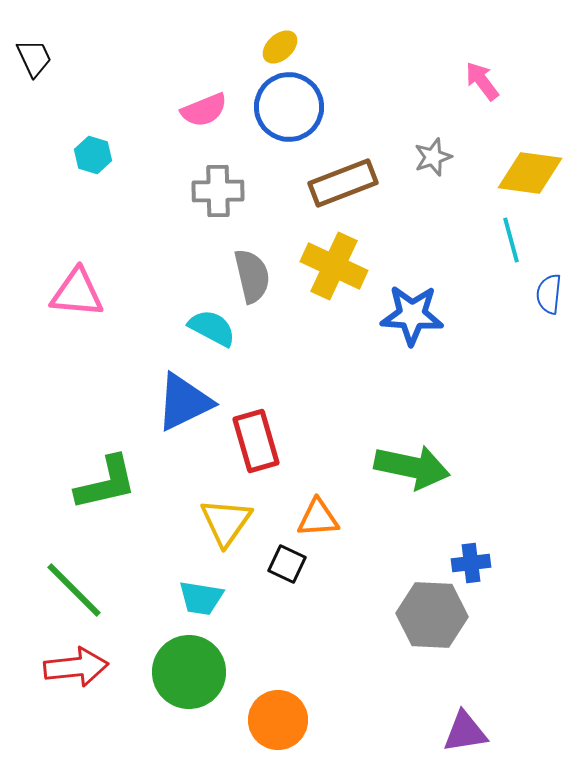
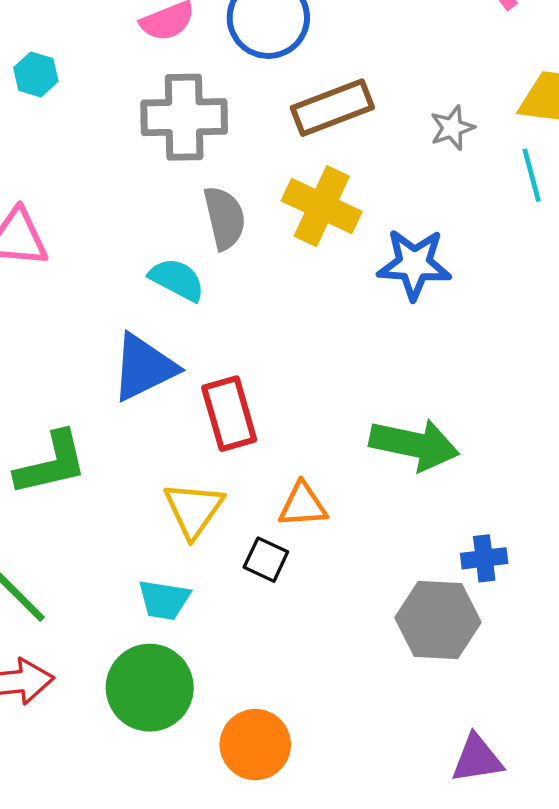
gray star: (433, 157) -> (452, 128), moved
gray cross: (218, 191) -> (184, 117), size x1.4

